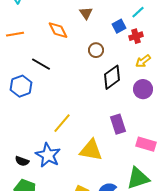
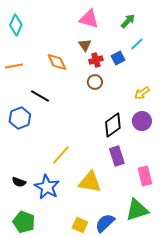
red cross: (136, 36) -> (96, 60), moved
black diamond: (112, 77) -> (113, 125), moved
pink rectangle: (146, 144) -> (145, 176), turned 60
black semicircle: (22, 161) -> (19, 182), moved

